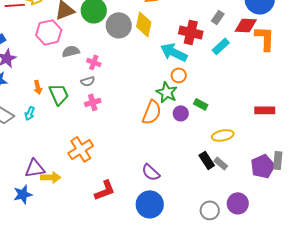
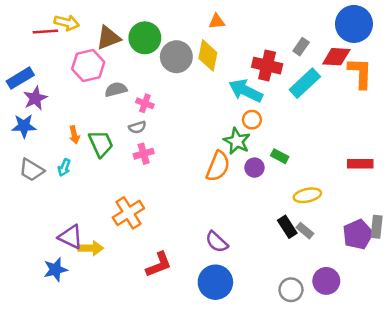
cyan rectangle: (221, 46) -> (305, 83), size x1.4
purple triangle: (35, 168) -> (71, 237), turned 35

